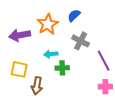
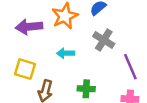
green cross: (62, 68) -> (86, 89), moved

